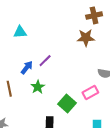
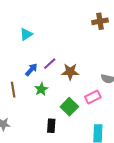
cyan triangle: (20, 32) -> (26, 34), turned -32
brown star: (86, 38) -> (70, 72), moved

